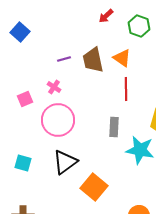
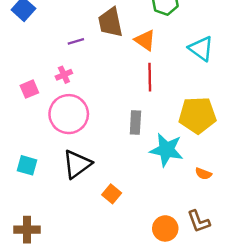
brown trapezoid: (93, 60) -> (110, 22), moved
pink cross: (54, 87) -> (64, 75), turned 32
orange square: (94, 187) -> (112, 194), size x0.6

